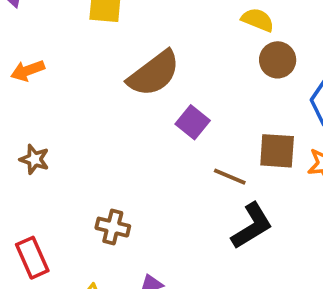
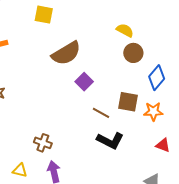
black L-shape: (252, 226) -> (110, 141), turned 52
brown cross: (113, 227) -> (43, 143), moved

